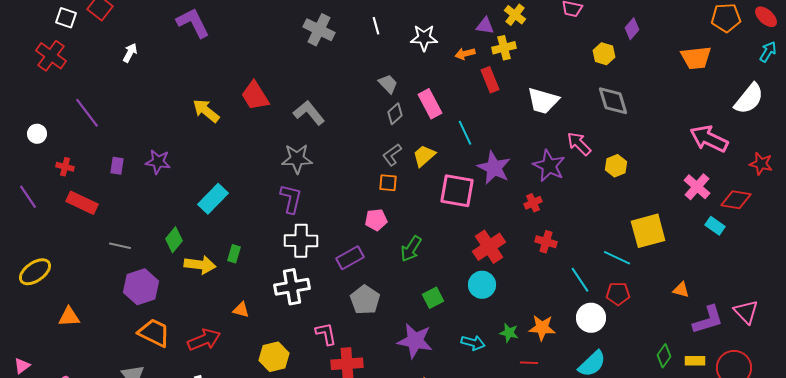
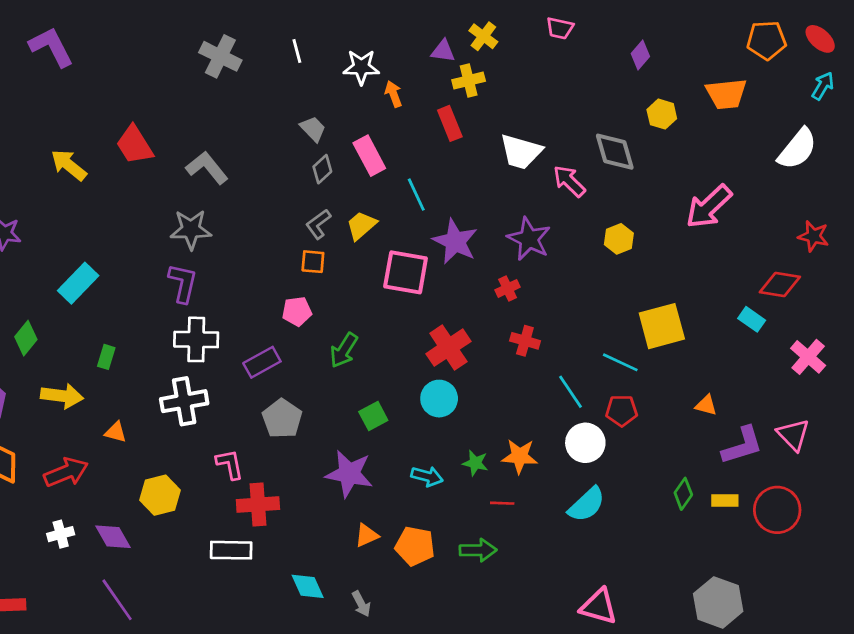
orange arrow: (465, 54) -> (393, 94), moved, turned 84
yellow hexagon: (604, 54) -> (662, 114), moved
pink arrow: (709, 139) -> (709, 207), moved, turned -69
pink arrow: (579, 144) -> (569, 181), moved
pink cross: (697, 187) -> (808, 357), moved
yellow arrow: (200, 265) -> (62, 396), moved

